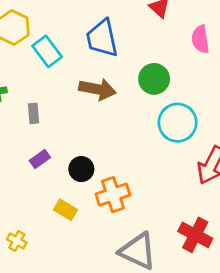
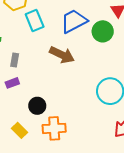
blue trapezoid: (102, 38) -> (74, 21), turned 60
green circle: (154, 79) -> (103, 31), moved
purple rectangle: (40, 159) -> (12, 83), moved

